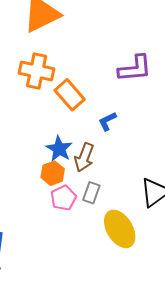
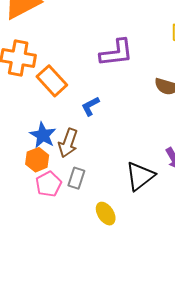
yellow ellipse: (120, 229) -> (106, 214), size x0.6

